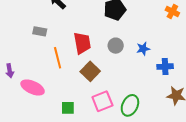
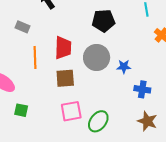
gray circle: (116, 46) -> (97, 57), size x1.6
brown square: (90, 71) -> (65, 78), turned 30
green square: (68, 108) -> (21, 110), moved

